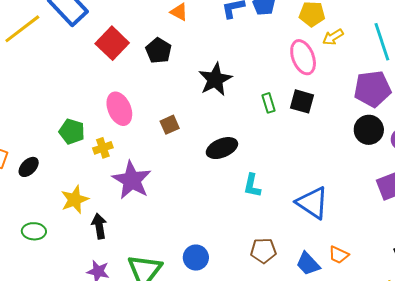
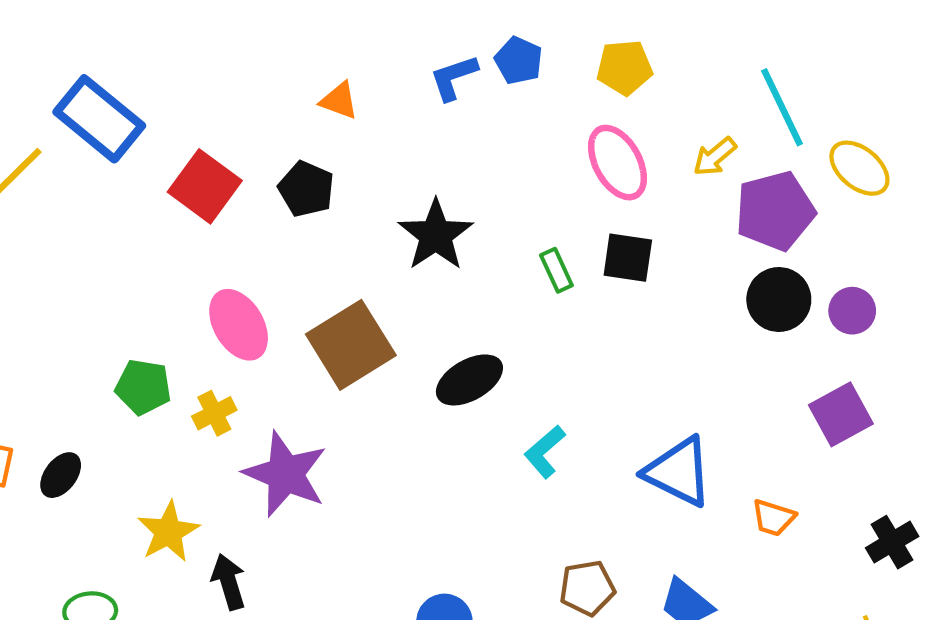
yellow arrow: (333, 37) -> (715, 157), moved
brown square: (170, 125) -> (351, 345), size x2.0
cyan L-shape: (252, 185) -> (545, 452), turned 45
orange trapezoid: (339, 255) -> (773, 518), moved

